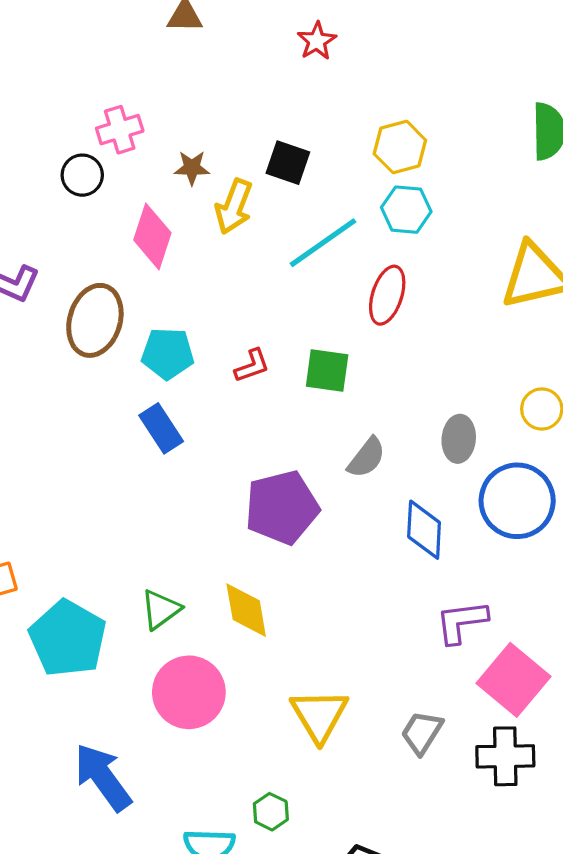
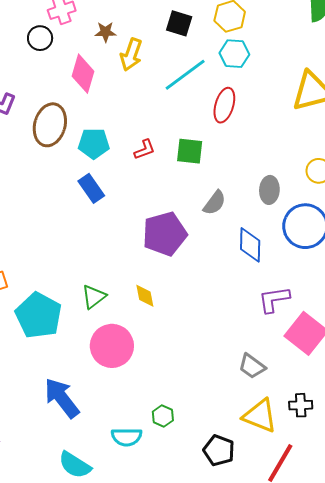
black square: (288, 163) -> (179, 23), moved
yellow diamond: (246, 610) -> (145, 296), size x0.7
yellow triangle: (319, 715) -> (260, 416), moved, turned -36
gray trapezoid: (422, 732) -> (252, 366), turned -84
black cross: (505, 756) -> (301, 405), moved, size x0.7

